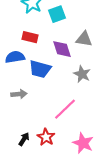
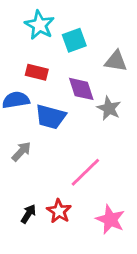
gray triangle: (84, 39) -> (116, 61), moved
gray star: (82, 74) -> (109, 108), moved
gray arrow: (19, 94) -> (21, 151), turned -42

